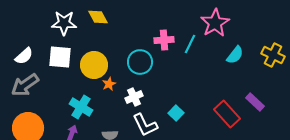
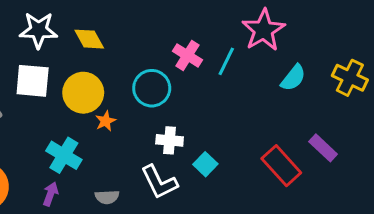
yellow diamond: (98, 17) -> (89, 39), moved
pink cross: (164, 40) -> (187, 55), turned 36
white cross: (134, 97) -> (170, 140), moved, turned 30

